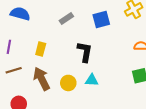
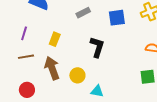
cyan triangle: (92, 80) -> (97, 91), moved

